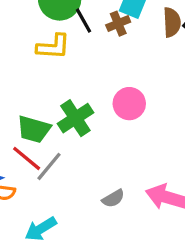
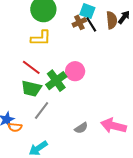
black line: (83, 21) -> (91, 24), moved
pink circle: (129, 104) -> (75, 71), moved
red line: (27, 158) -> (31, 67), moved

